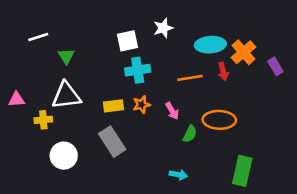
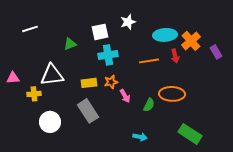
green triangle: (66, 56) -> (70, 44), moved, turned 40
pink arrow: (172, 111) -> (125, 96), moved
green rectangle: (242, 171) -> (190, 134), turned -70

